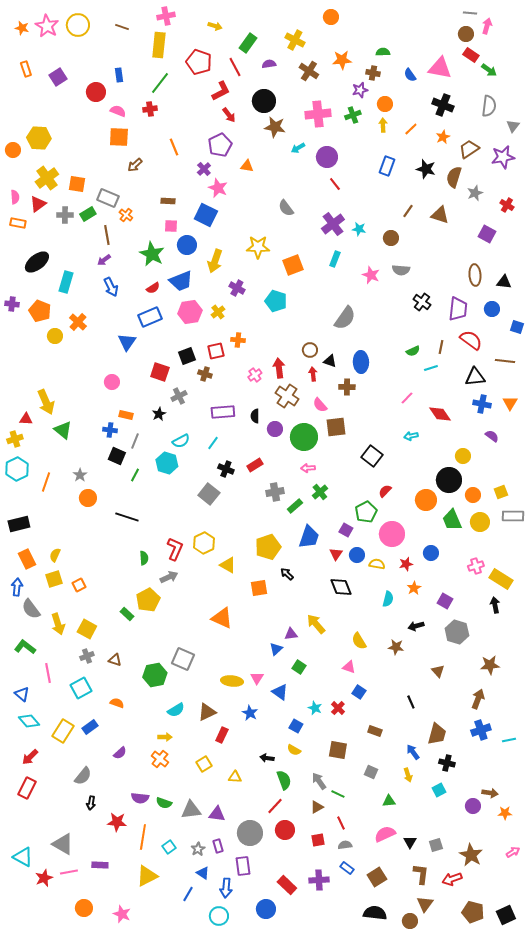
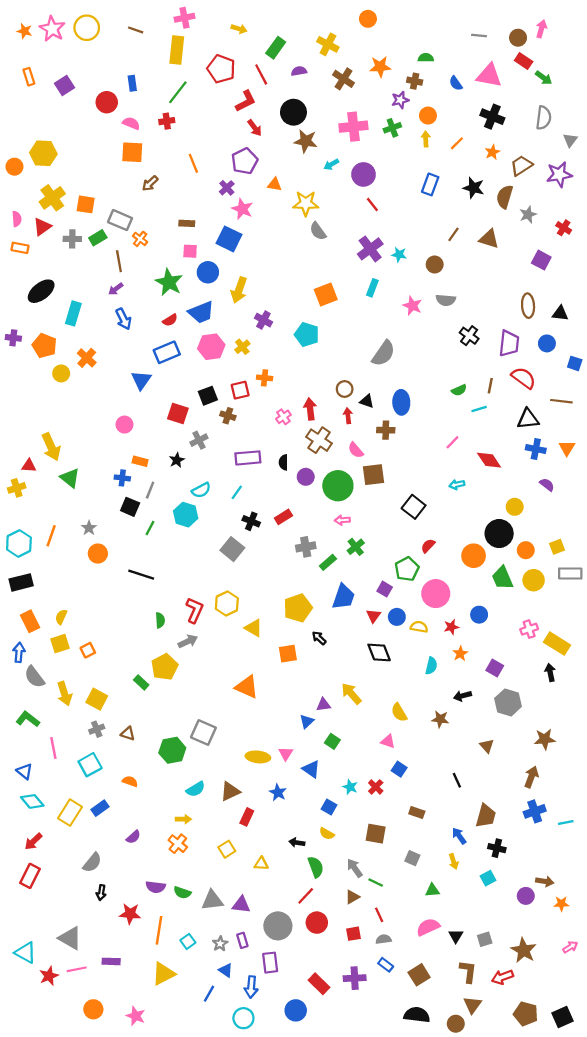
gray line: (470, 13) -> (479, 36), moved
yellow star: (258, 247) -> (306, 203), moved
cyan hexagon: (17, 469) -> (19, 544), moved

